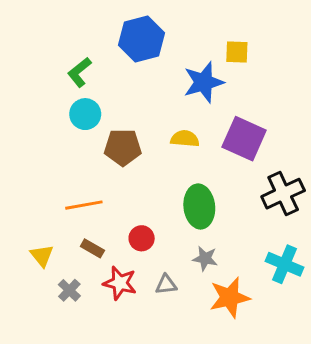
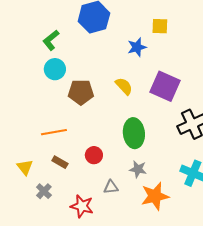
blue star: (204, 82) -> (137, 47), size x0.7
yellow semicircle: (185, 139) -> (124, 86), turned 42
red star: (120, 283) -> (82, 206), moved

